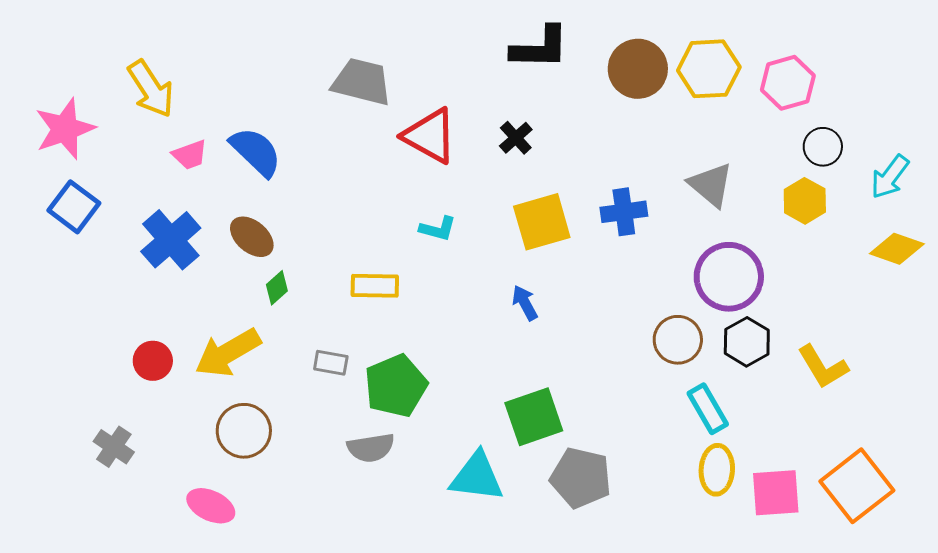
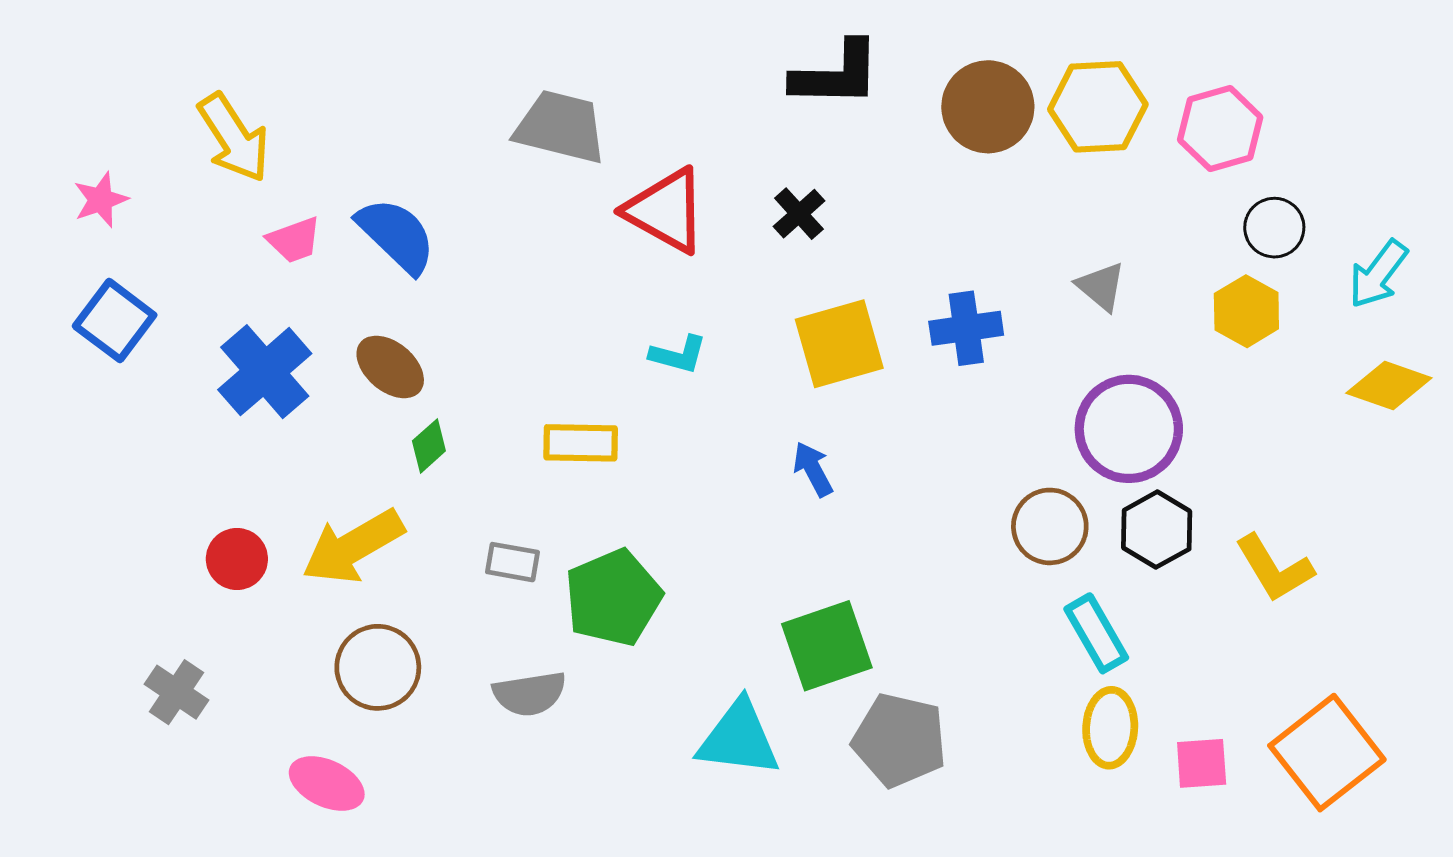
pink star: (65, 129) -> (101, 200), size x0.6
gray triangle: (711, 185) -> (1101, 286), size x0.7
gray semicircle: (371, 448) -> (530, 694), moved
pink square: (776, 493) -> (1202, 763), size x0.7

